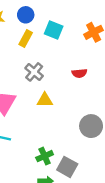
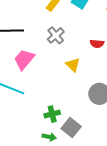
yellow triangle: (45, 100) -> (73, 65), moved, turned 35

